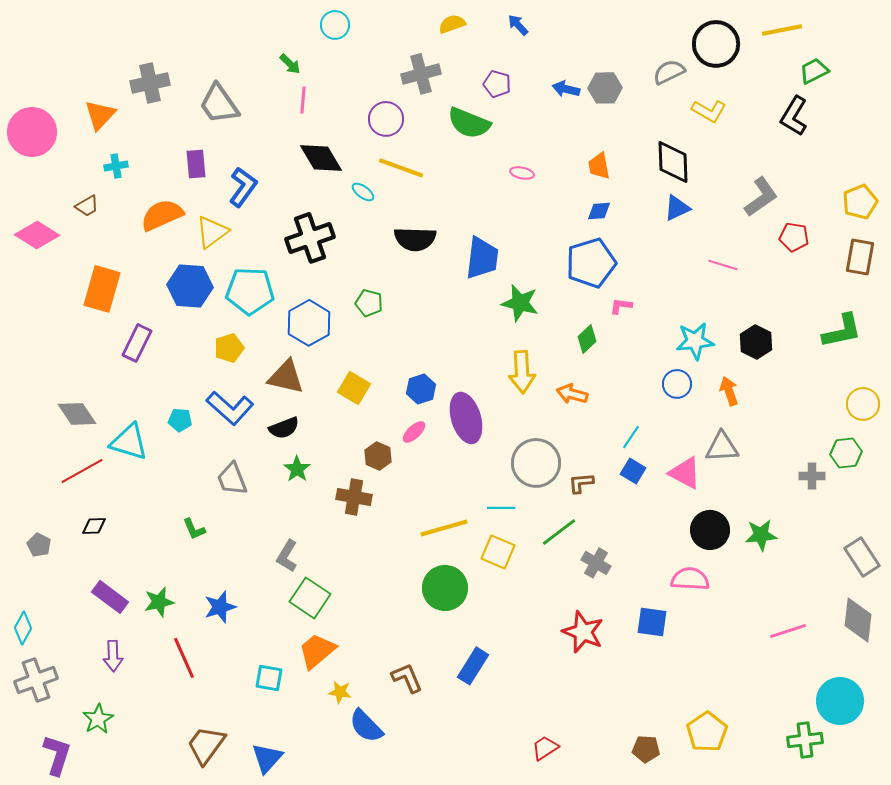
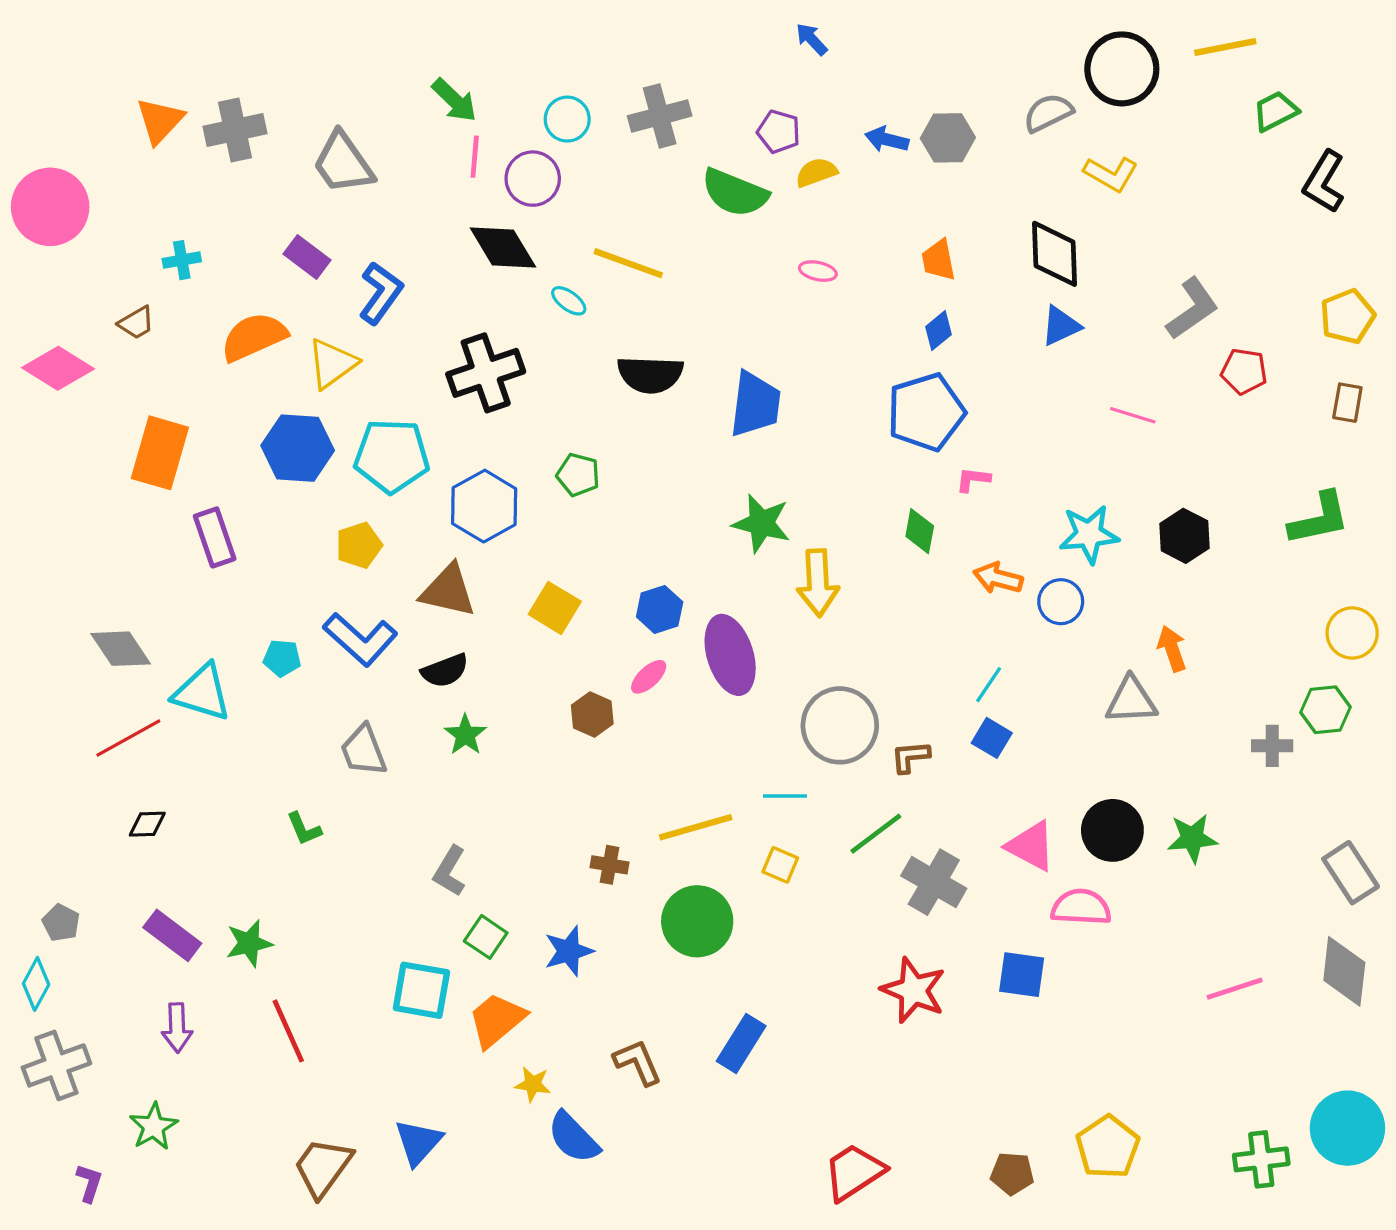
yellow semicircle: (452, 24) -> (816, 172), moved
cyan circle: (335, 25) -> (567, 119), moved
green arrow: (290, 64) -> (454, 100), size x1.4
orange triangle: (100, 115) -> (160, 121), moved
black L-shape: (794, 116) -> (1324, 182), moved
purple circle: (386, 119) -> (533, 179), moved
purple rectangle: (196, 164) -> (307, 257), turned -48
blue diamond: (599, 211) -> (939, 331), turned -35
brown rectangle: (860, 257) -> (1347, 403), size x0.7
green star: (520, 303) -> (761, 523), moved
green diamond: (587, 339) -> (920, 531), turned -36
purple rectangle: (137, 343) -> (215, 537), turned -45
orange arrow: (729, 391) -> (1172, 649), moved
orange arrow: (572, 394) -> (998, 578), moved
pink triangle: (685, 473) -> (1031, 846), moved
brown cross: (354, 497) -> (609, 865), moved, size x0.7
gray pentagon: (39, 545) -> (61, 923), moved
yellow square: (498, 552) -> (780, 865), size x0.7
gray cross: (596, 563) -> (934, 882), size x1.4
green square: (310, 598) -> (486, 937), size x0.7
blue star: (220, 607) -> (569, 951), moved
cyan square: (269, 678) -> (421, 990), moved, size x1.4
cyan circle: (840, 701) -> (1347, 1128), moved
red trapezoid: (545, 748) -> (854, 1172), size x1.5
purple L-shape: (57, 755) -> (89, 1183), size x0.6
blue triangle: (267, 758) -> (418, 1142), moved

